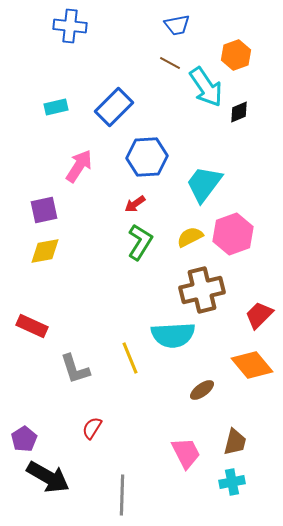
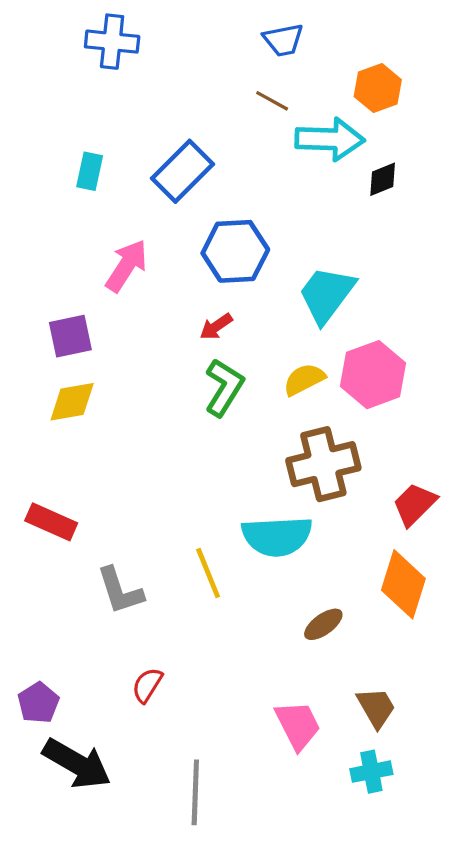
cyan arrow: (206, 87) -> (330, 139), turned -54
cyan rectangle: (56, 107) -> (90, 171), turned -65
orange diamond: (252, 365) -> (403, 584), turned 57
brown trapezoid: (235, 442) -> (376, 708), turned -44

